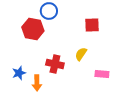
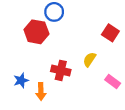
red square: (92, 25) -> (110, 33), moved, turned 35
pink rectangle: (102, 74) -> (113, 82), turned 32

